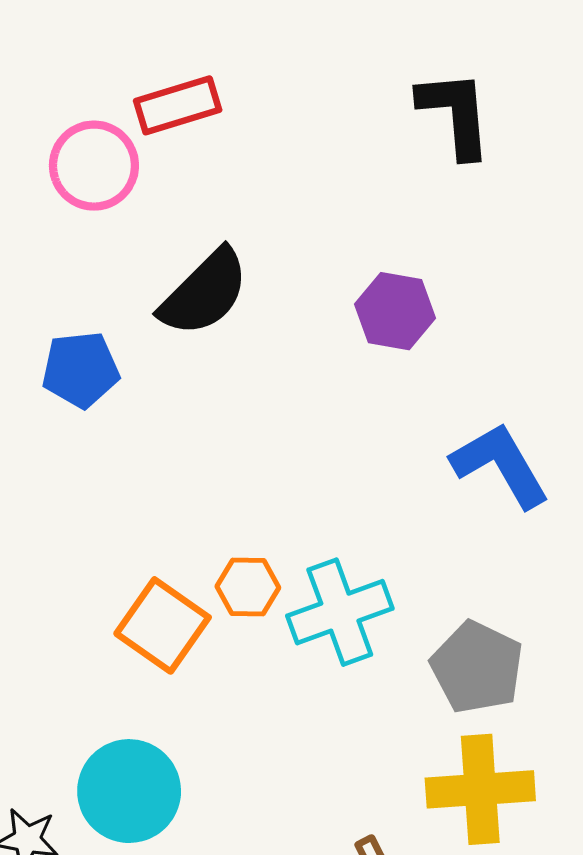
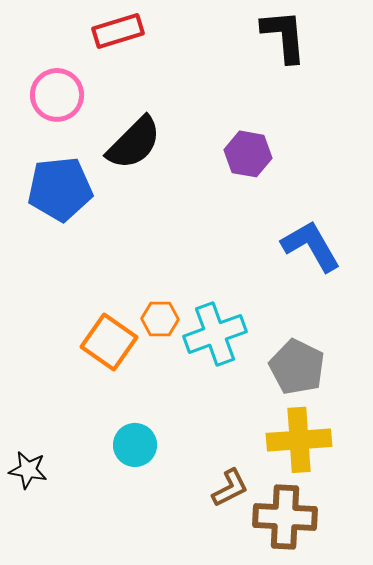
pink circle: (94, 166) -> (57, 95), moved
blue pentagon: (81, 370) -> (60, 189), size x1.4
cyan circle: (129, 791) -> (135, 445), moved, size x0.7

